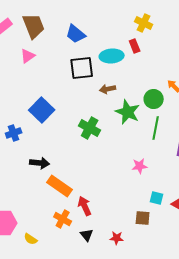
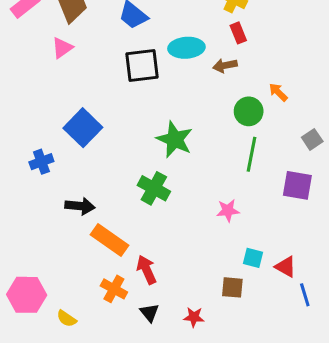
red rectangle: (135, 46) -> (238, 33), moved
brown arrow: (108, 89) -> (225, 65), moved
green star: (128, 112) -> (175, 139), moved
green cross: (90, 128) -> (154, 188), moved

